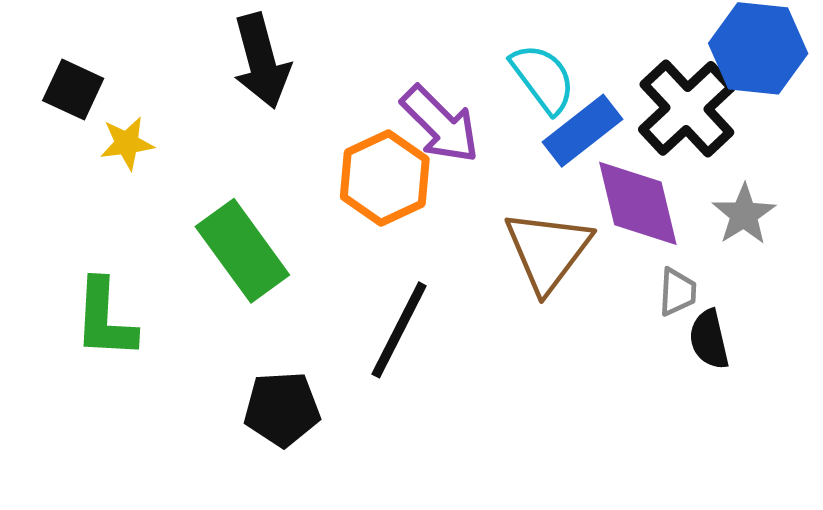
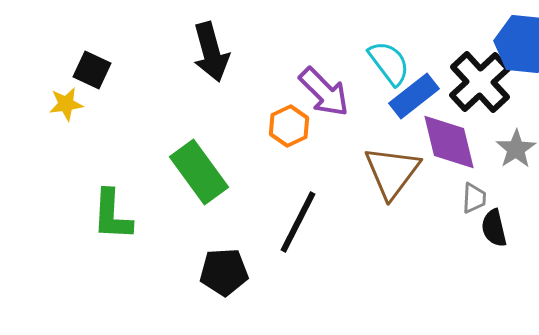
yellow star: (127, 143) -> (66, 104), moved
orange hexagon: (385, 178) -> (289, 126), size x0.7

